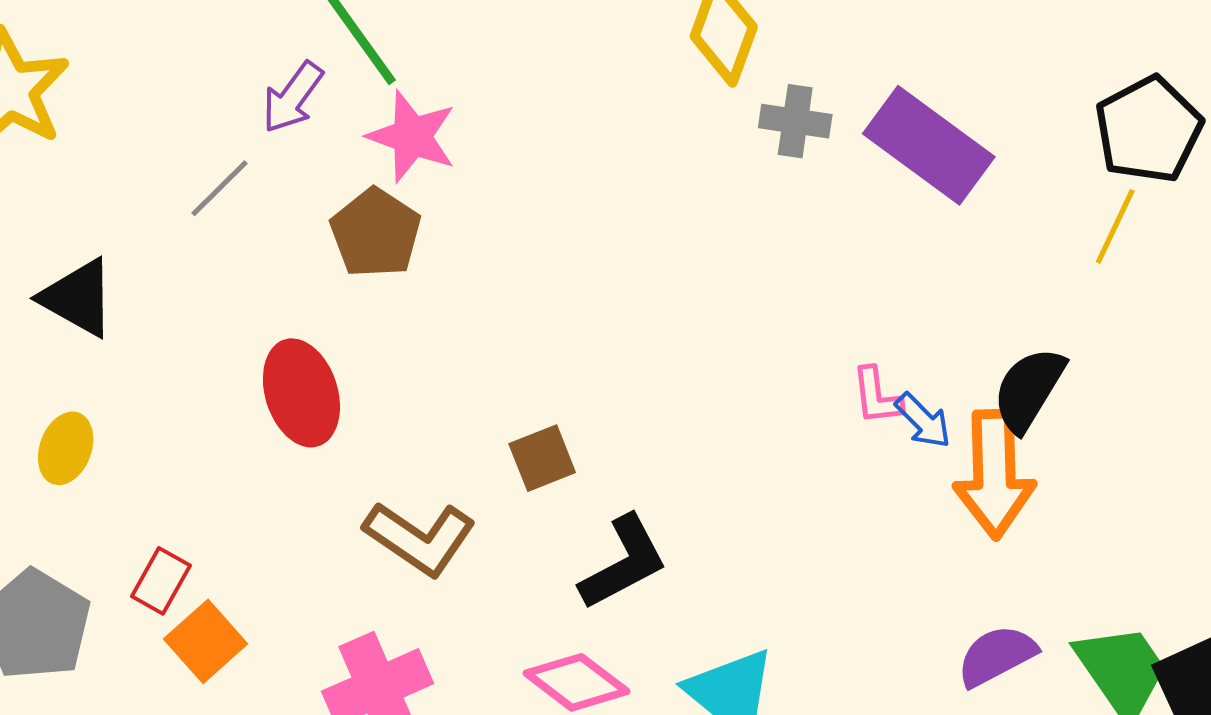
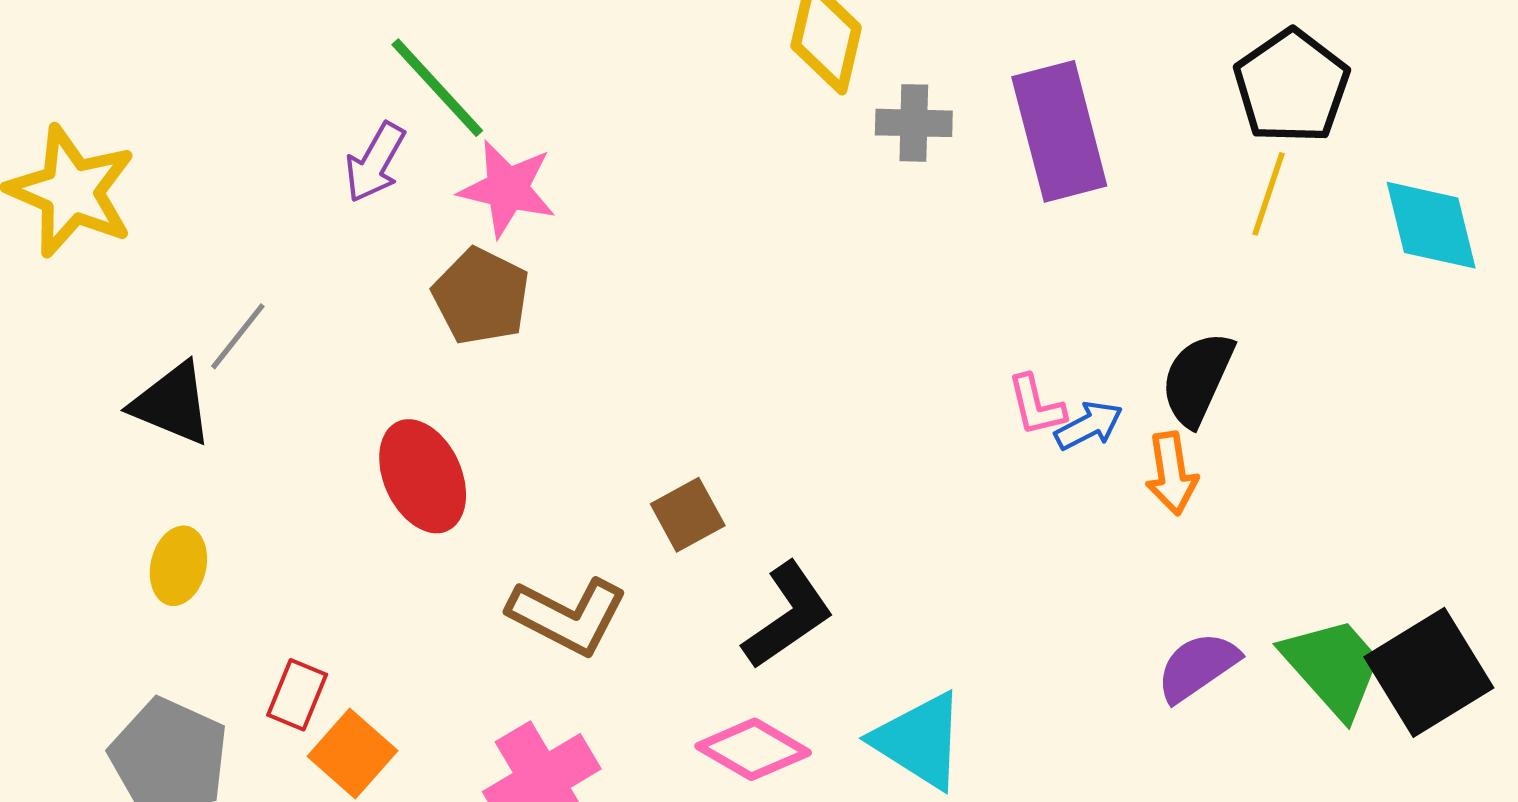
purple rectangle: (929, 145) -> (1059, 131), turned 46
gray line: (220, 188) -> (238, 336), moved
blue arrow: (923, 421) -> (1089, 426), turned -66
orange arrow: (994, 474) -> (1172, 473), size x0.6

